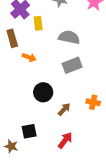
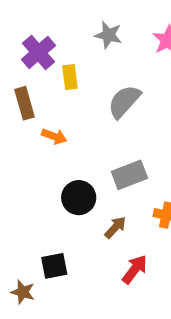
gray semicircle: (69, 37) -> (124, 101), turned -60
gray rectangle: (72, 65) -> (129, 175), moved
red arrow: (65, 140) -> (135, 269), moved

